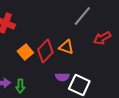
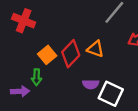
green arrow: (20, 86) -> (37, 77), moved

